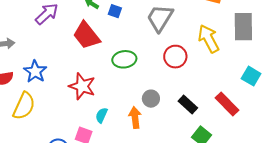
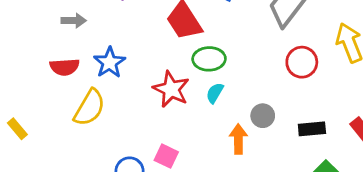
green ellipse: (124, 59) -> (209, 59), moved
black rectangle: (188, 104) -> (312, 129), turned -54
cyan semicircle: (102, 115) -> (215, 93), moved

